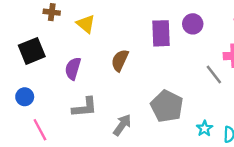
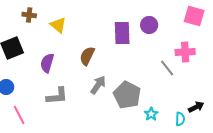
gray arrow: (122, 125) -> (98, 85), moved
cyan star: (205, 129) -> (151, 114), moved

